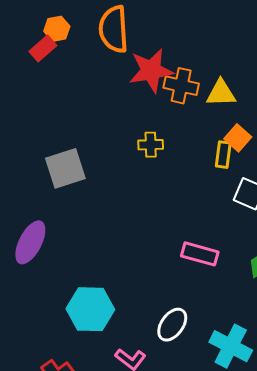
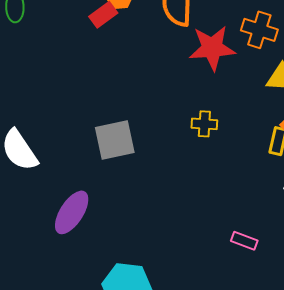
orange cross: (181, 86) -> (259, 30), moved
pink rectangle: (200, 254) -> (244, 241), size x0.7

